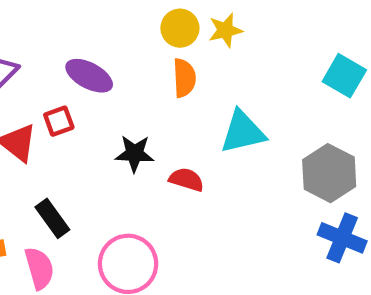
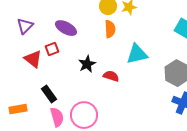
black star: (135, 154) -> (87, 64), turned -30
pink semicircle: (39, 268) -> (57, 117), moved

